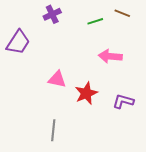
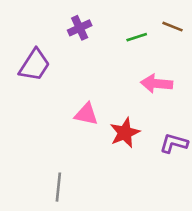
gray line: (53, 130) -> (58, 187), moved

